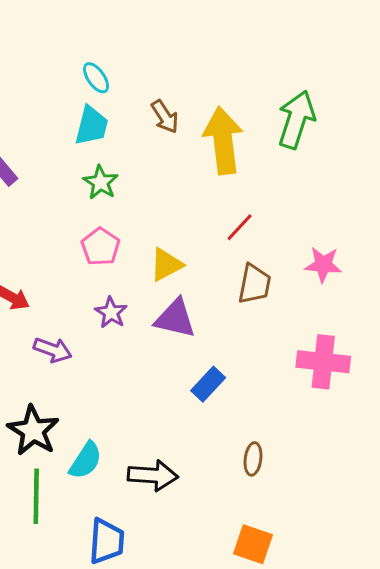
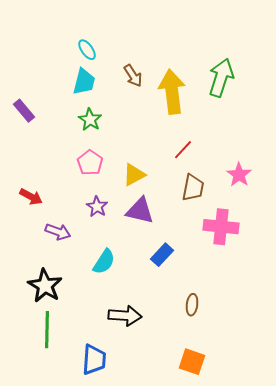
pink star: (323, 265) -> (239, 175), turned 30
pink cross: (323, 362) -> (221, 227), moved
cyan semicircle: (86, 460) -> (104, 262), moved

